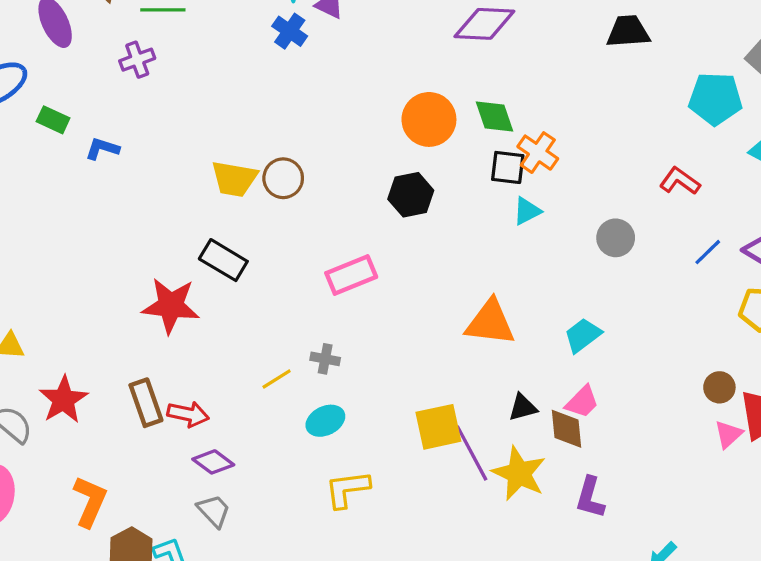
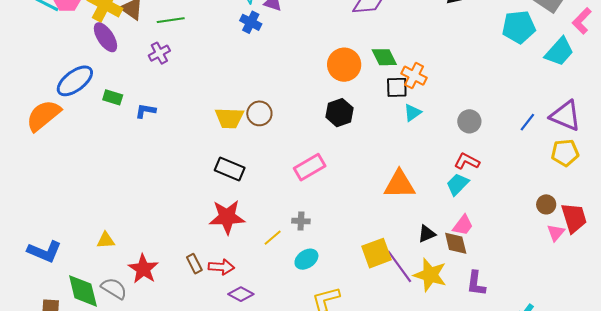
red L-shape: (680, 181) -> (467, 161), moved
red star: (171, 306) -> (227, 217), moved
brown rectangle: (146, 403) -> (194, 264), size x0.7

